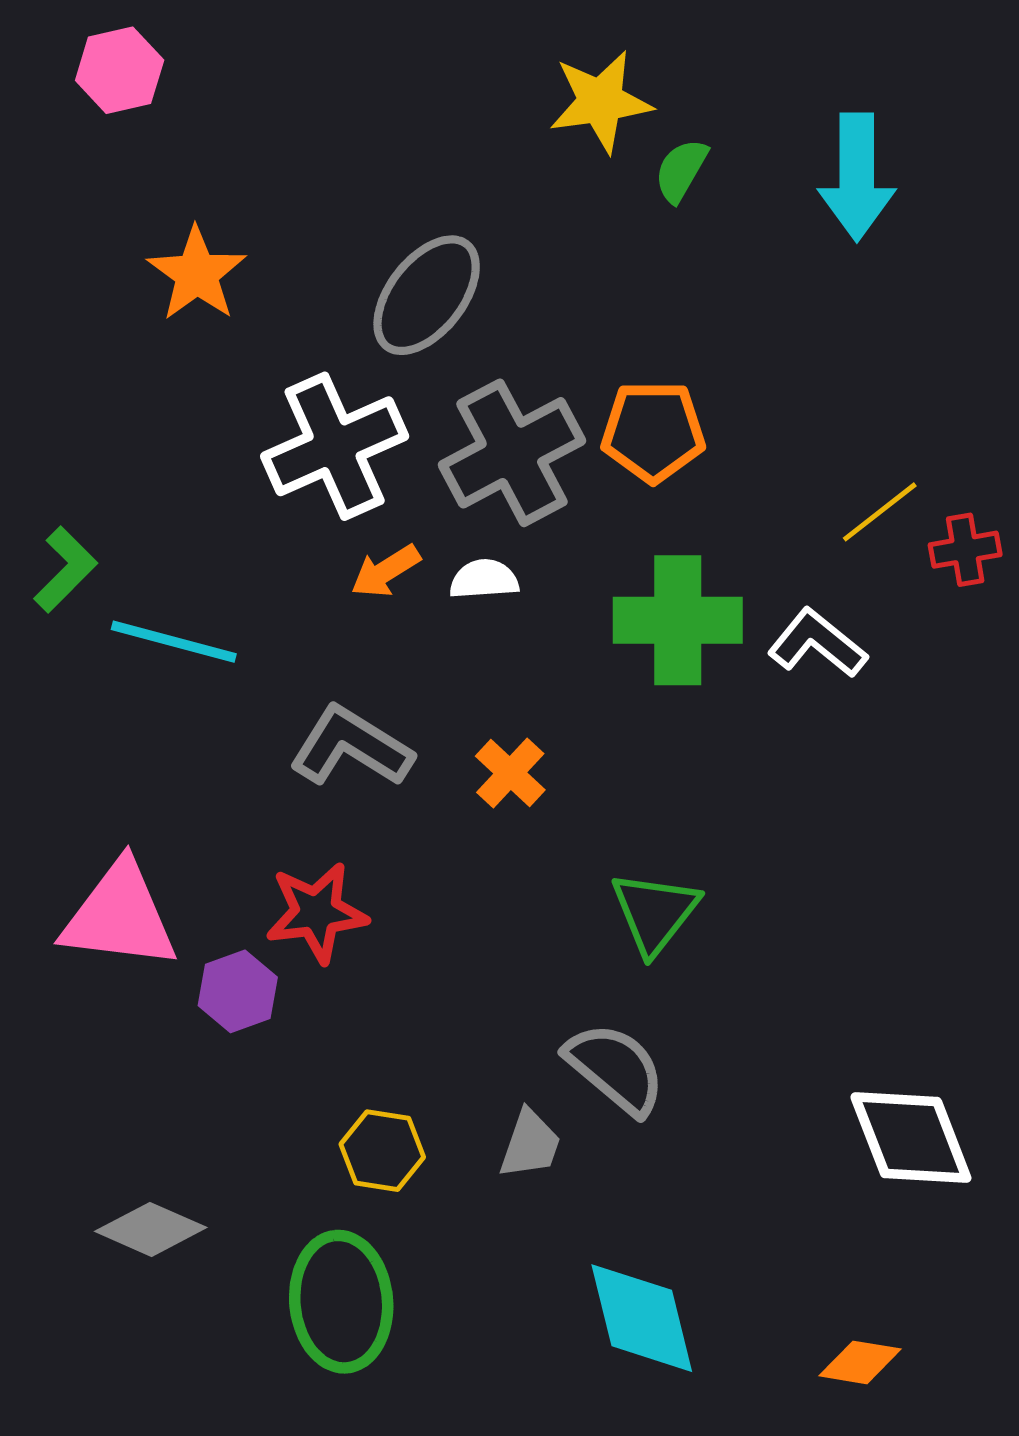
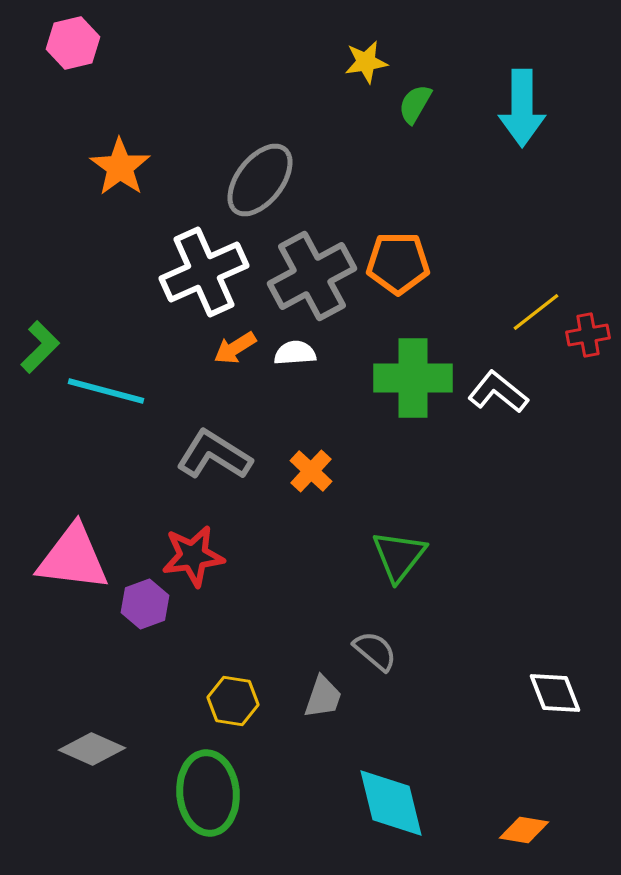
yellow star: (601, 101) -> (366, 62), size x0.7
gray semicircle: (615, 1069) -> (375, 651), size x0.7
white diamond: (911, 1138) -> (555, 693), size x0.7

